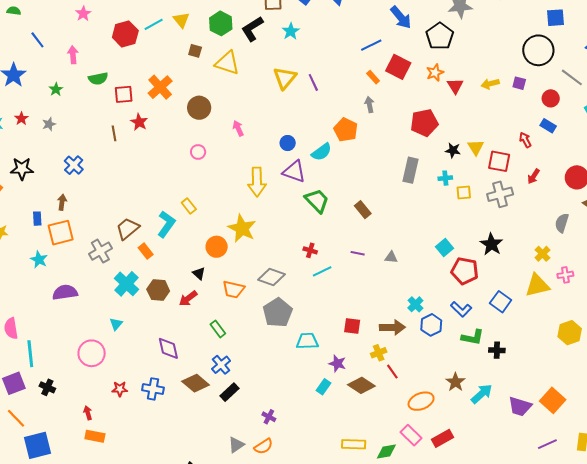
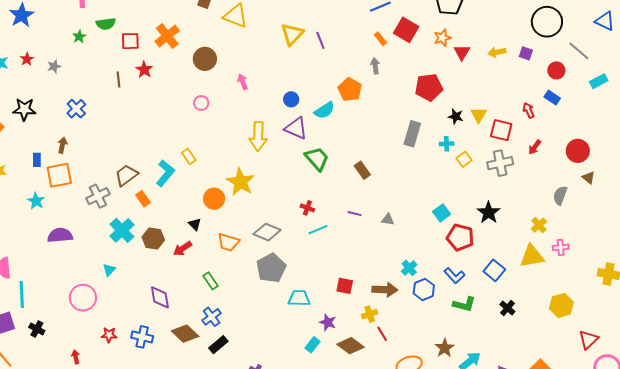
green star: (56, 89) -> (79, 37), moved
yellow square: (464, 193) -> (464, 159), turned -35
black cross: (497, 350) -> (507, 308), moved, turned 35

